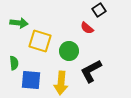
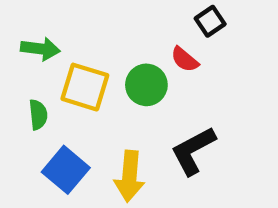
green circle: (69, 51) -> (146, 85), moved
green semicircle: (14, 63) -> (38, 115), moved
blue square: (31, 80) -> (66, 170), turned 35

